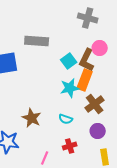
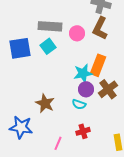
pink circle: (100, 48) -> (77, 33), moved
brown L-shape: (87, 60) -> (100, 28), moved
cyan square: (69, 61) -> (48, 46), moved
purple circle: (98, 131) -> (86, 89), moved

